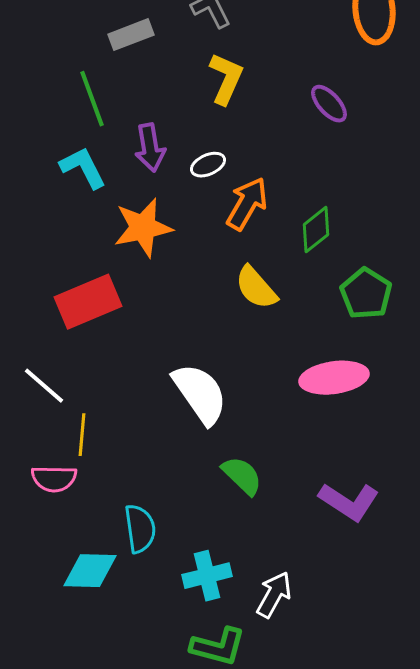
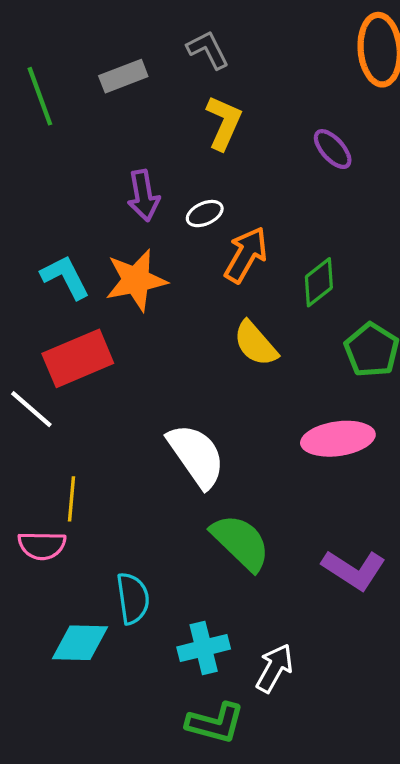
green line: (92, 99) -> (40, 96), moved
cyan L-shape: (83, 168) -> (65, 277), moved
white line: (44, 386) -> (31, 409), moved
green semicircle: (242, 476) -> (241, 542), size x1.4

